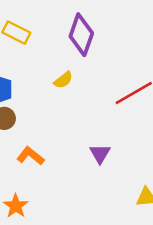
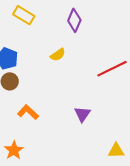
purple diamond: (81, 35) -> (74, 20), size x0.7

